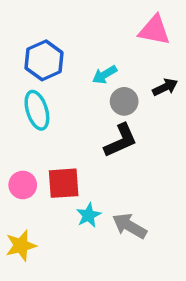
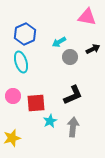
black L-shape: (121, 140) -> (73, 95), moved
pink circle: (23, 185) -> (13, 96), moved
gray arrow: (129, 226) -> (73, 127), turned 66

